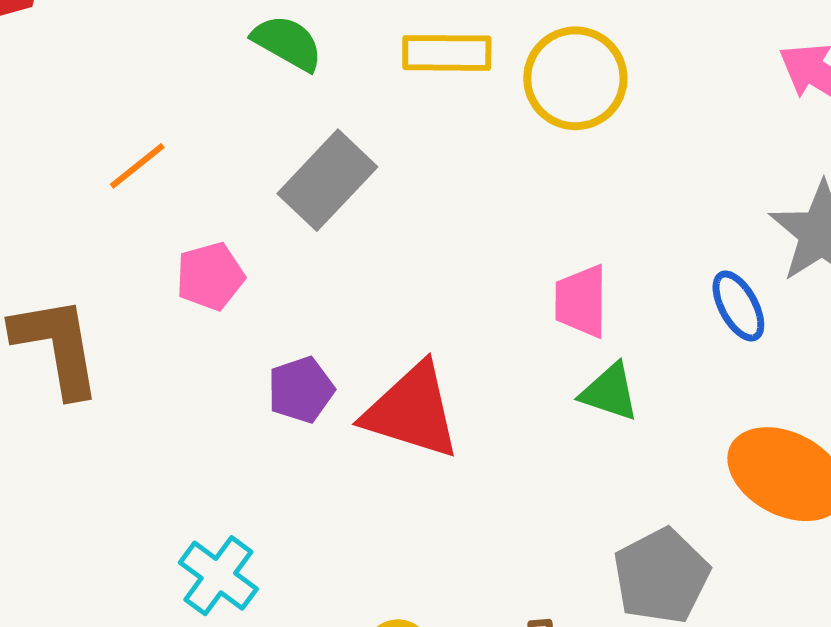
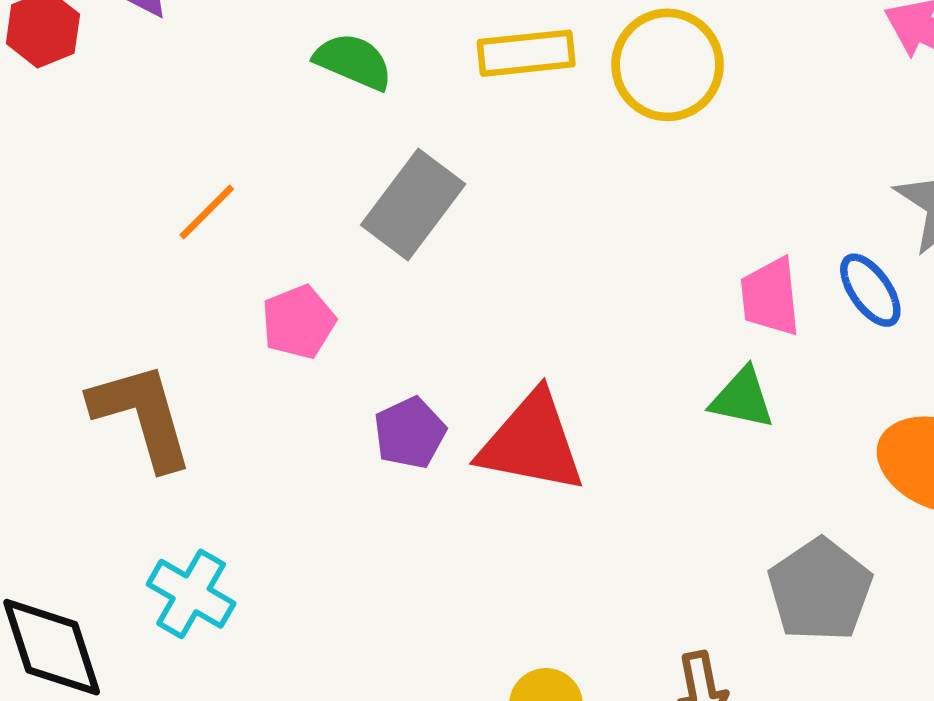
pink trapezoid: (581, 301) -> (770, 297), moved
cyan cross: (218, 576) -> (191, 594), moved

